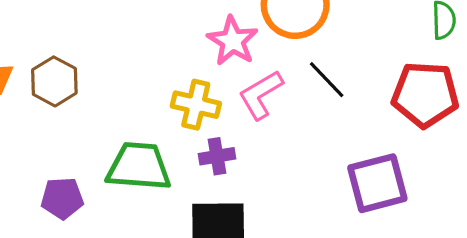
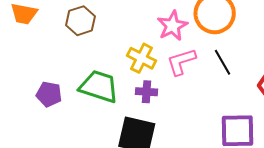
brown hexagon: (54, 81) -> (81, 21), moved

